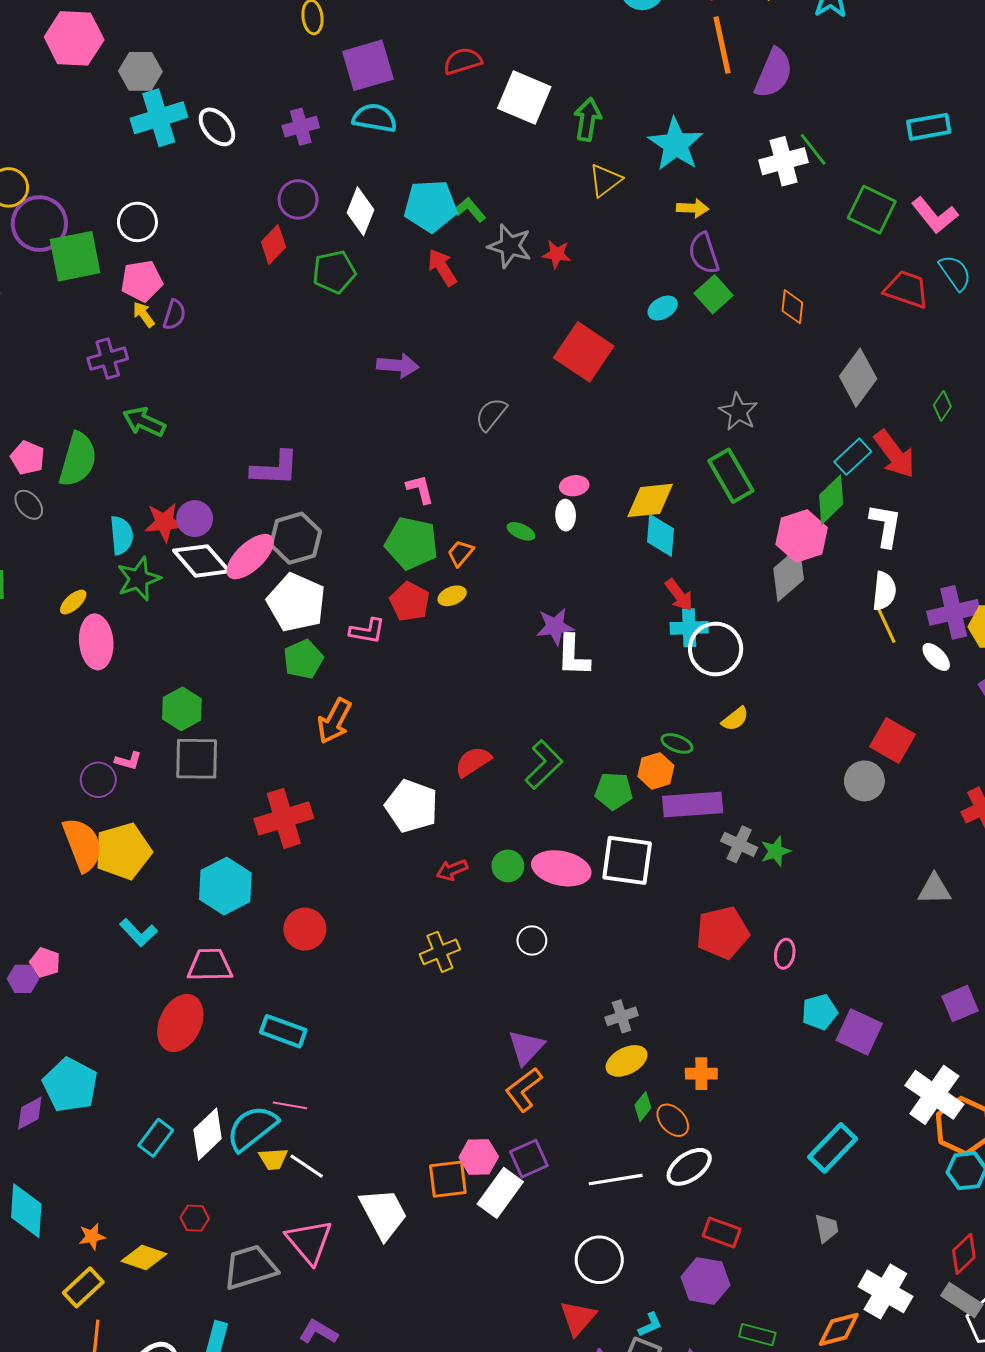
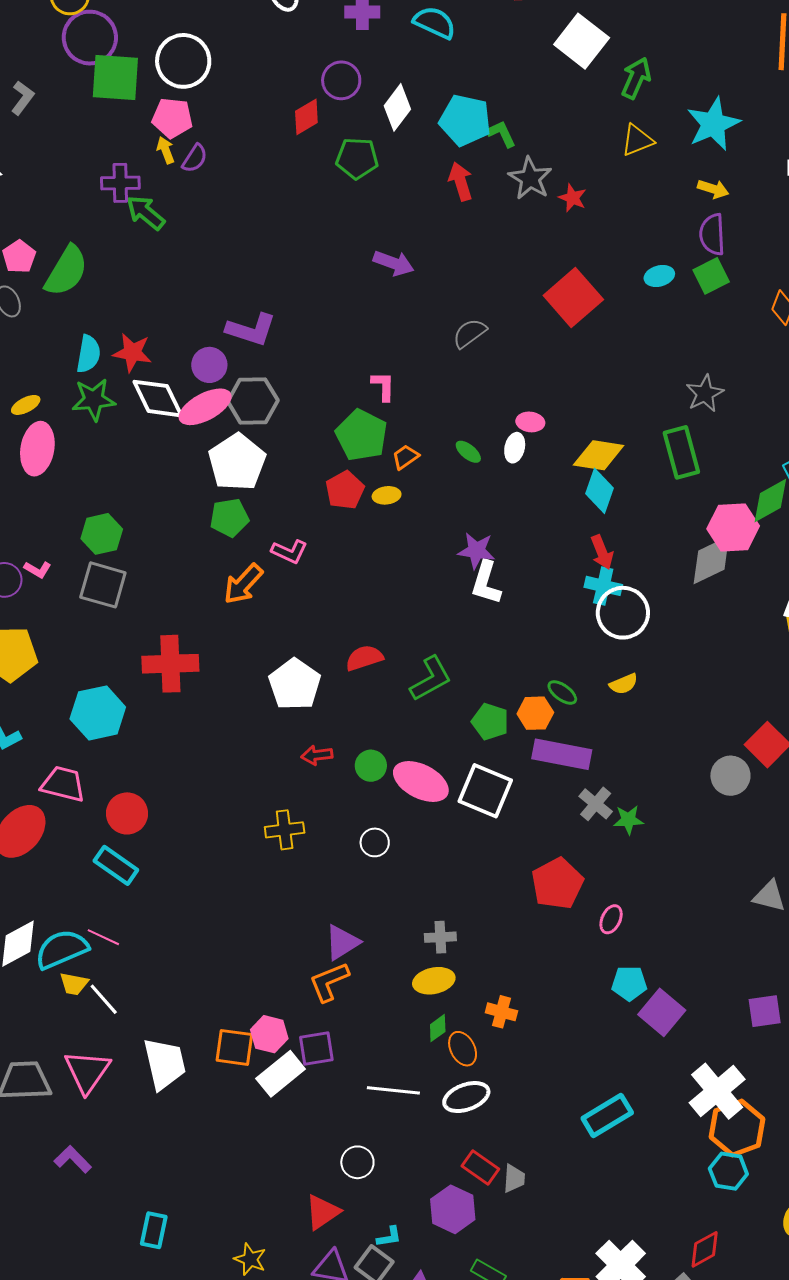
white circle: (137, 222) -> (183, 61), size x1.4
green arrow: (144, 422) -> (146, 213), moved
purple circle: (195, 519) -> (209, 365), moved
pink L-shape: (367, 631) -> (289, 551), moved
red circle: (305, 929) -> (127, 813), moved
red pentagon: (722, 933) -> (557, 883), turned -30
gray trapezoid: (827, 1228) -> (514, 1178), moved
white circle: (599, 1260) -> (357, 1162), size x0.7

